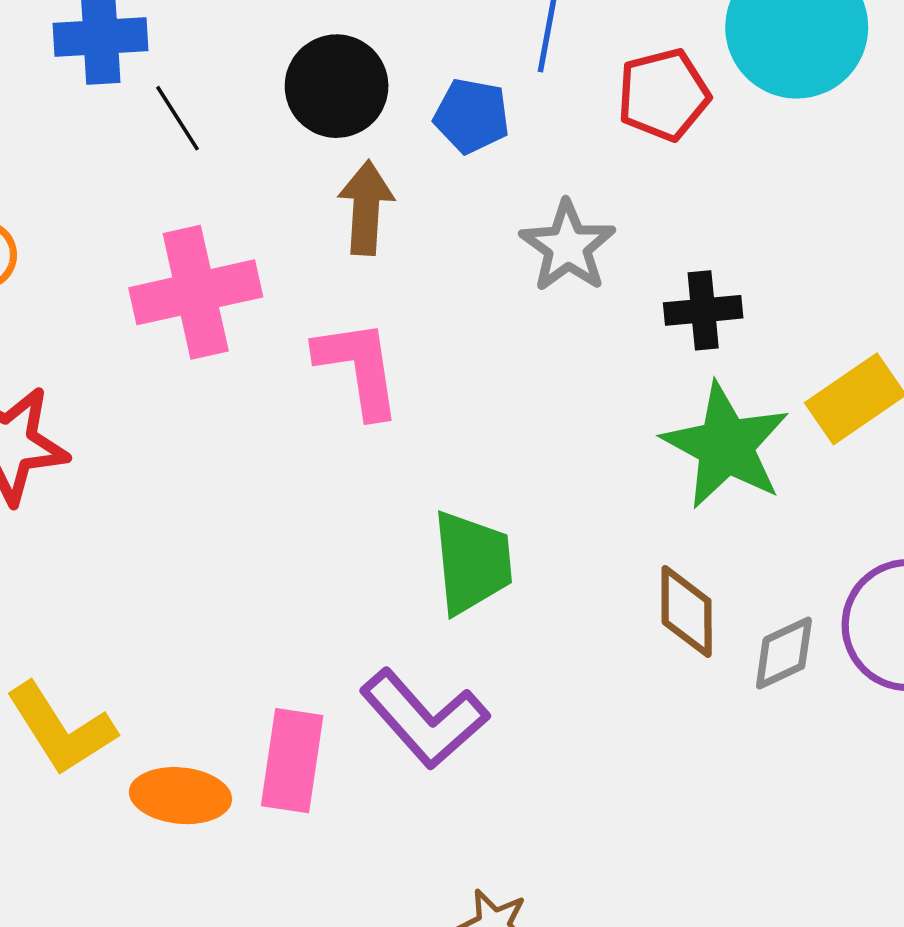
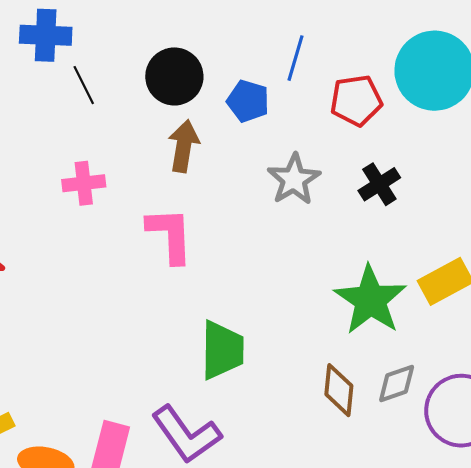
pink cross: (196, 292) -> (84, 183), size x0.6
black cross: (703, 310) -> (379, 184), moved, turned -33
gray diamond: (784, 653) -> (397, 384), moved

